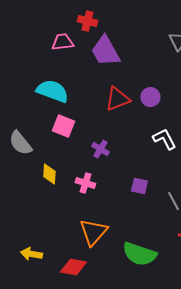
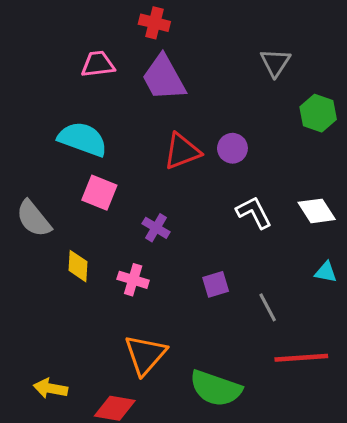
red cross: (87, 21) -> (154, 23), moved
purple square: (139, 186) -> (216, 284), turned -30

